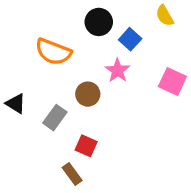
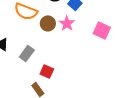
brown circle: (88, 94) -> (48, 23), moved

